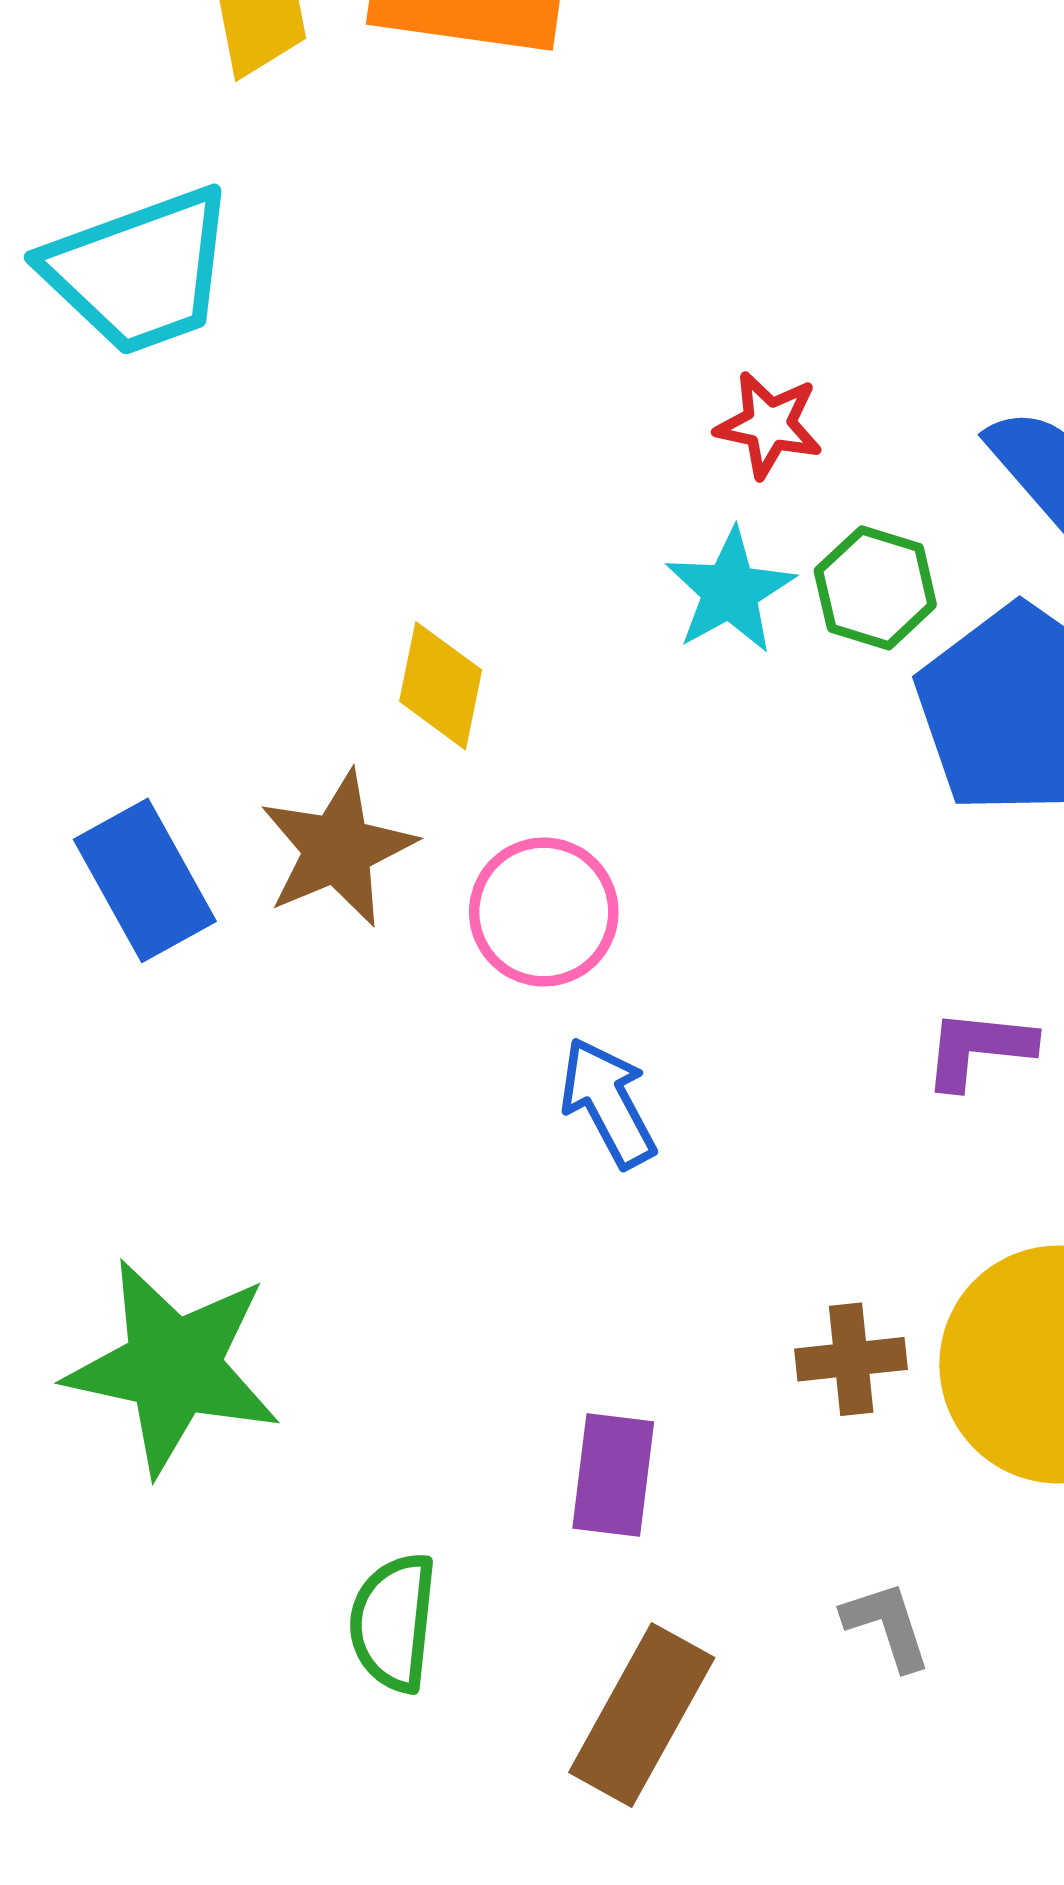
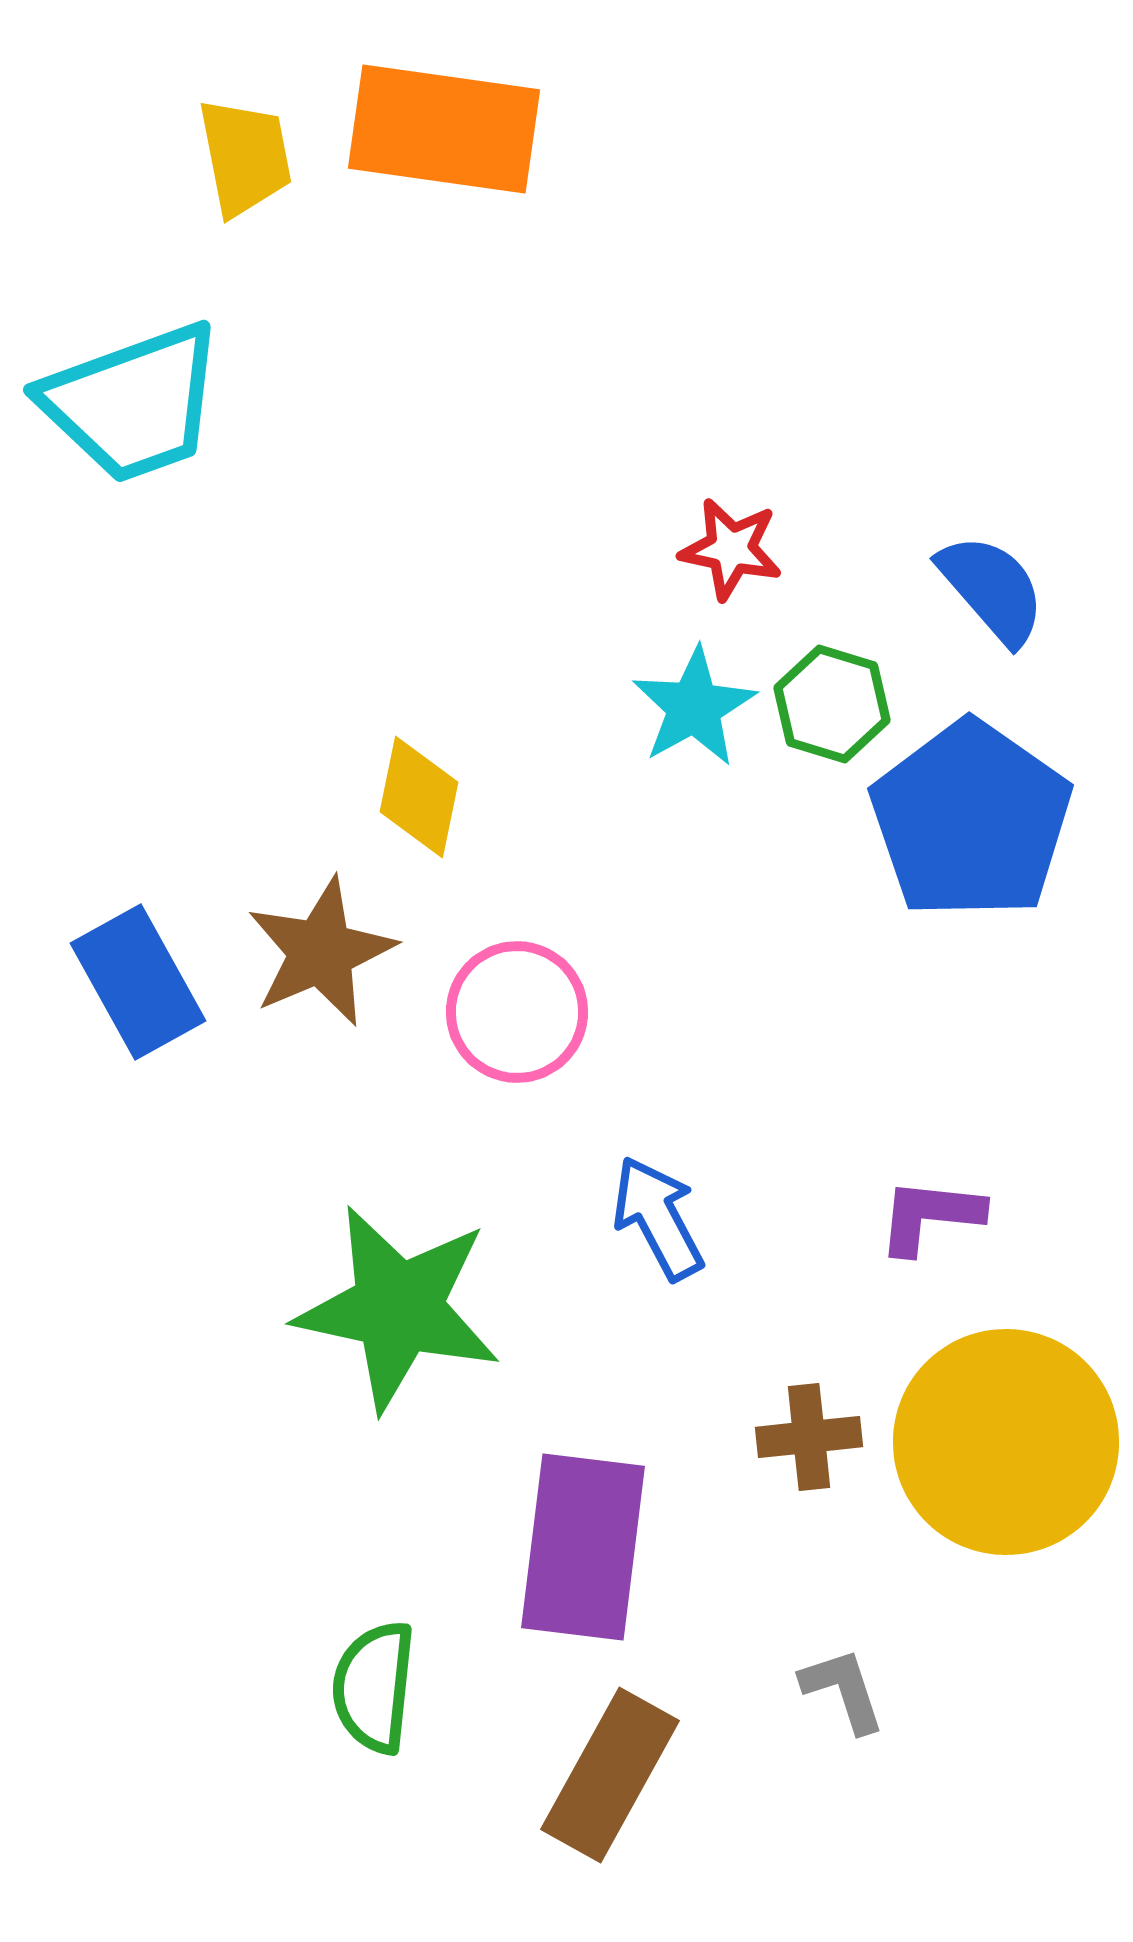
purple L-shape: (978, 1049) -> (930, 1216), moved
blue arrow: (608, 1102) -> (658, 1218), moved
green star: (173, 1367) -> (398, 1308), moved
purple rectangle: (613, 1475) -> (583, 1547), size x1.6

